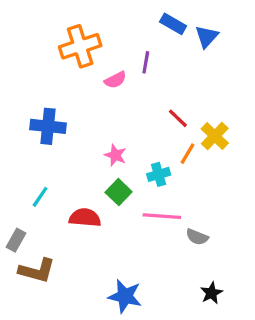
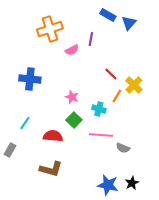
cyan cross: (159, 174) -> (99, 109), turned 32
brown L-shape: (37, 271) -> (51, 169), moved
blue star: (125, 296) -> (108, 185), moved

